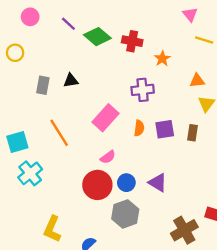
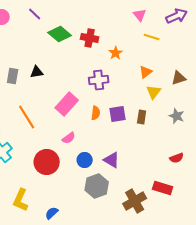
purple line: (68, 24) -> (35, 14), moved
orange triangle: (197, 81) -> (146, 72), turned -32
red circle: (97, 185) -> (47, 162), moved
gray hexagon: (125, 214) -> (97, 186), moved

